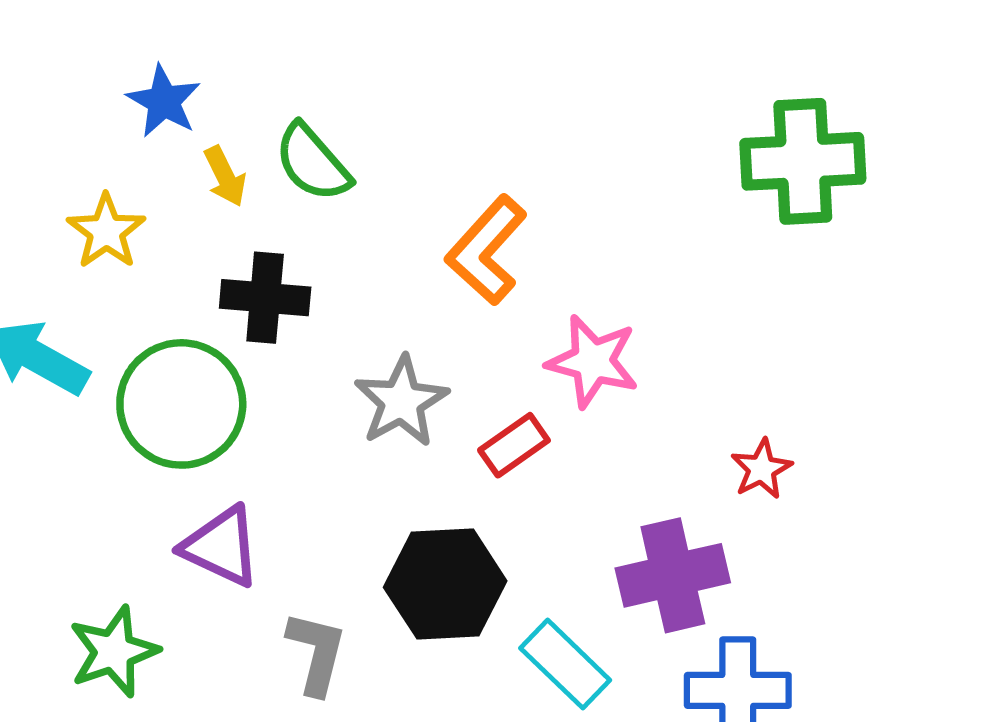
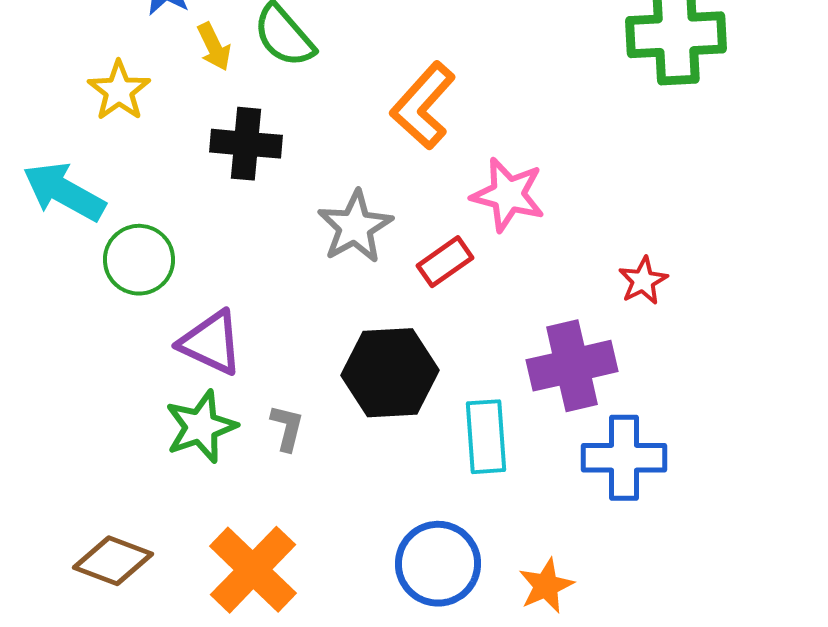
green circle: (181, 404) -> (139, 260), moved, size x0.7
green star: (114, 652) -> (201, 427), moved
gray L-shape: (316, 653) -> (287, 428), size x0.7
cyan rectangle: (565, 664) -> (486, 437), turned 42

